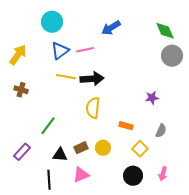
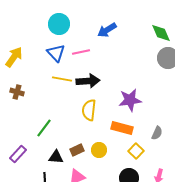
cyan circle: (52, 22) -> (59, 24), moved
blue triangle: (60, 51) -> (56, 53), turned -36
purple star: (152, 98) -> (130, 100), moved, size x1.6
orange rectangle: (126, 126) -> (122, 128), size x1.5

